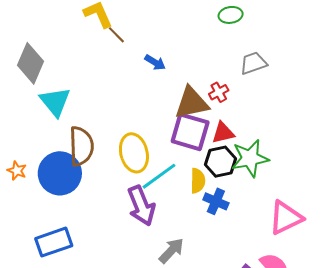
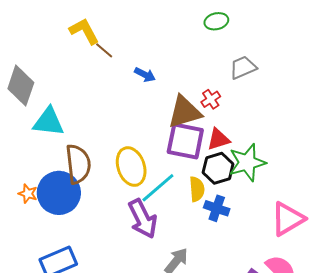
cyan triangle: (55, 102) -> (48, 122), turned -40
orange star: (17, 171) -> (28, 194), moved

